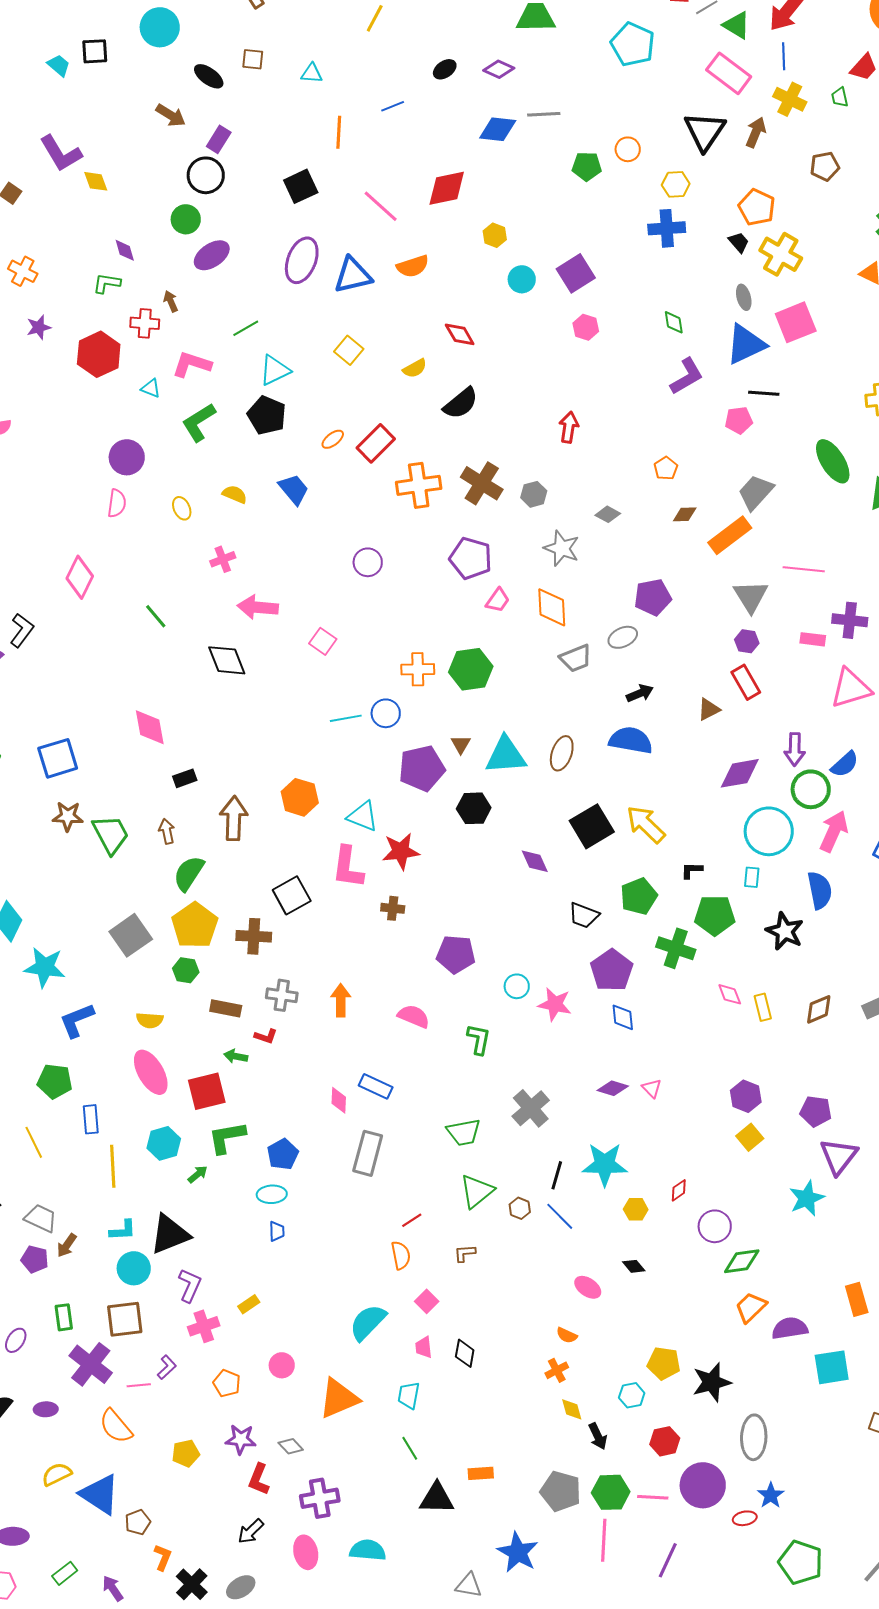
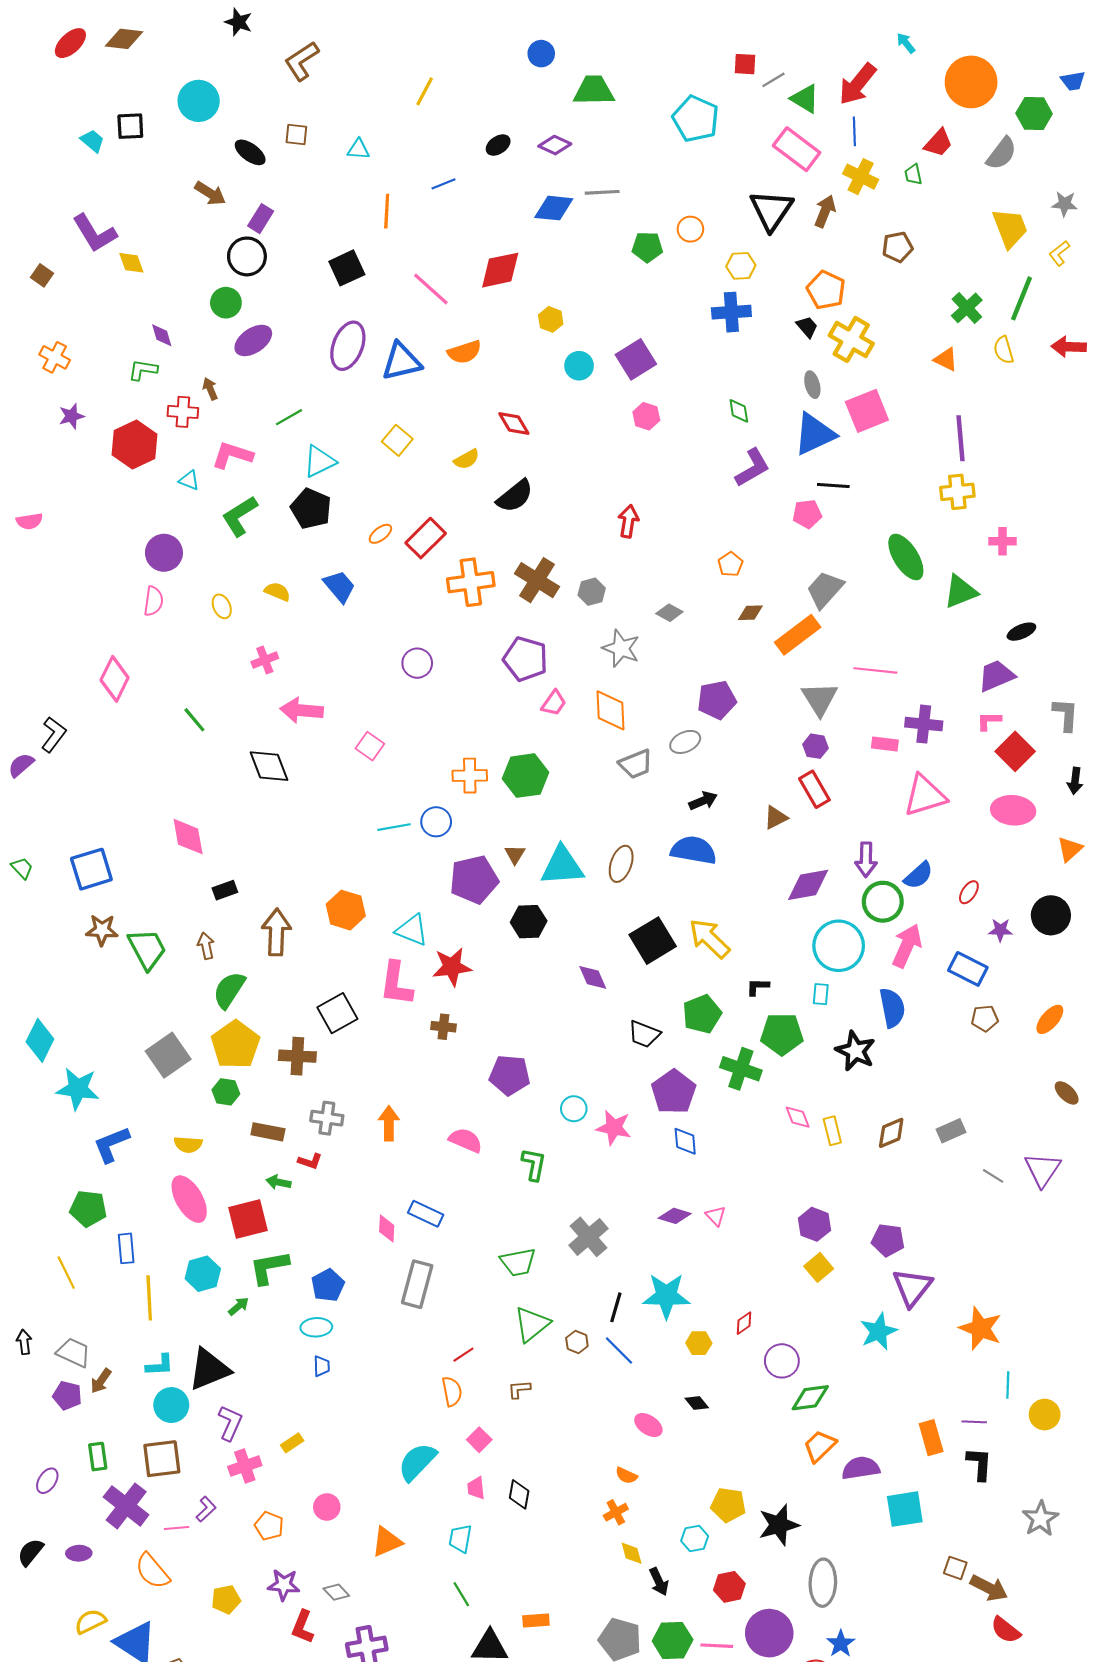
orange triangle: (339, 1398) -> (387, 1542), size x0.7

